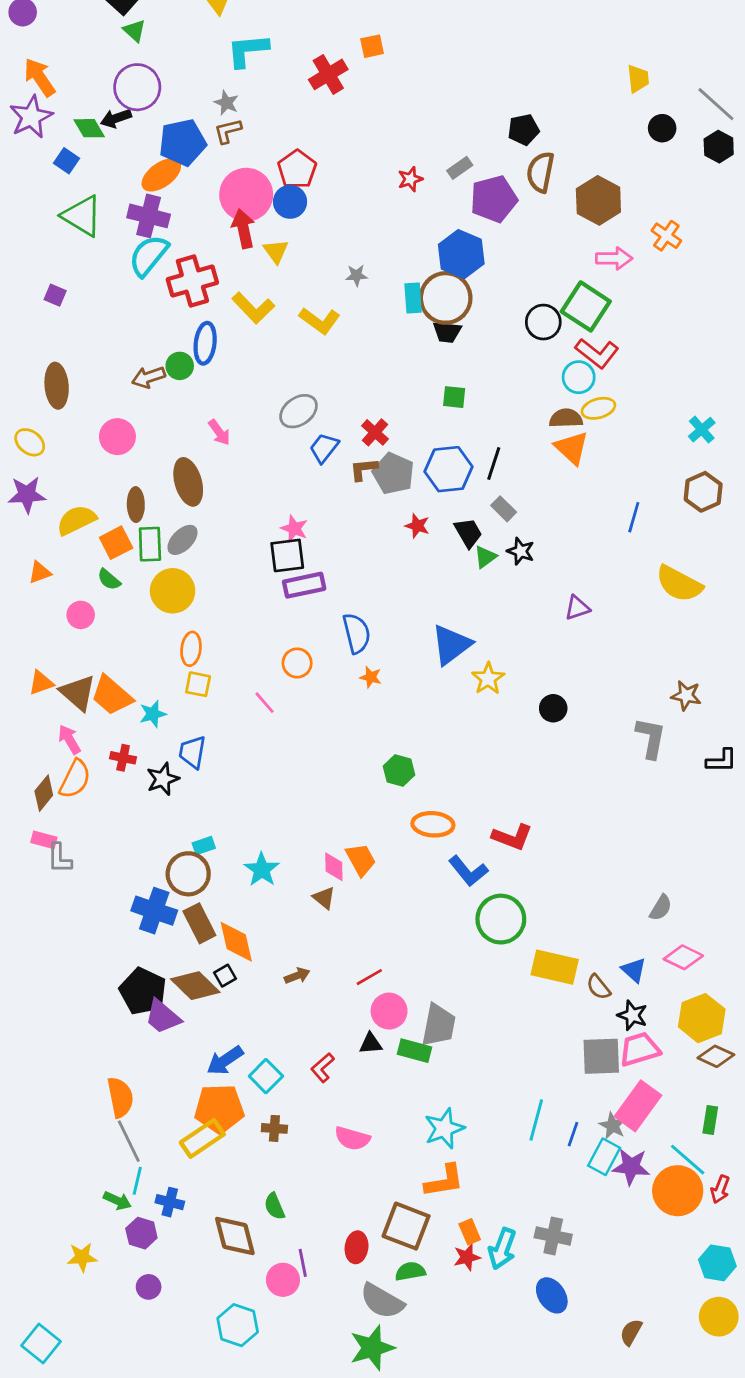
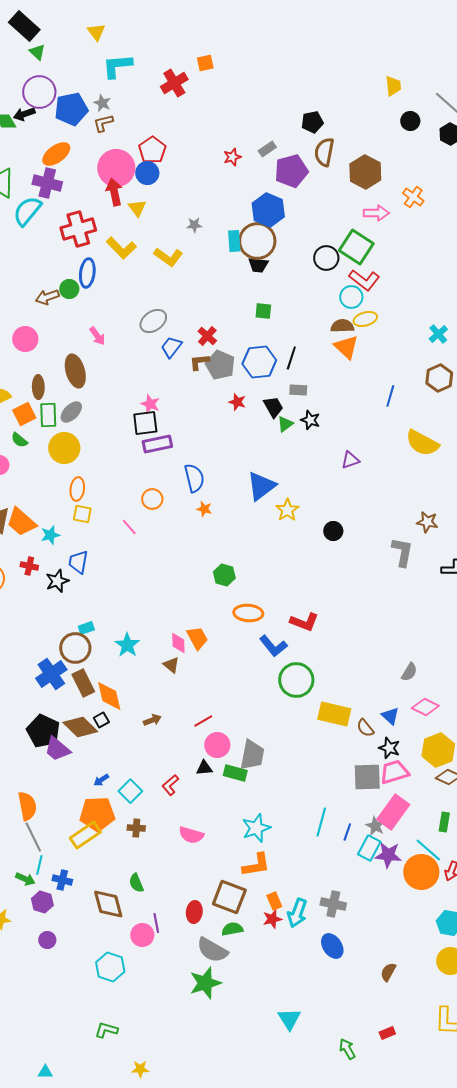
blue pentagon: (183, 142) -> (71, 109), moved
cyan semicircle: (149, 256) -> (27, 211), moved
gray rectangle: (504, 509) -> (298, 390), turned -42
blue cross: (154, 911) -> (51, 674), turned 36
blue arrow: (225, 1061) -> (101, 780), size x0.6

